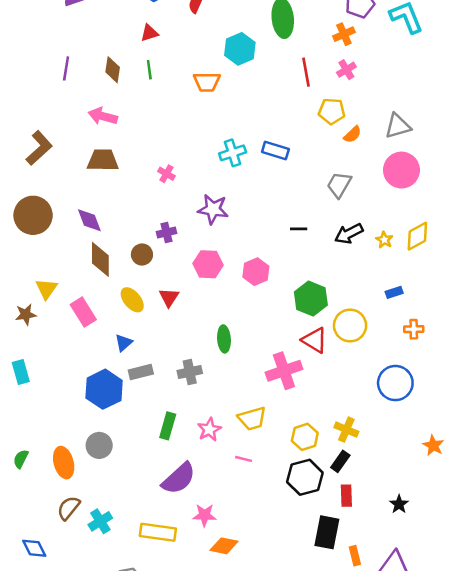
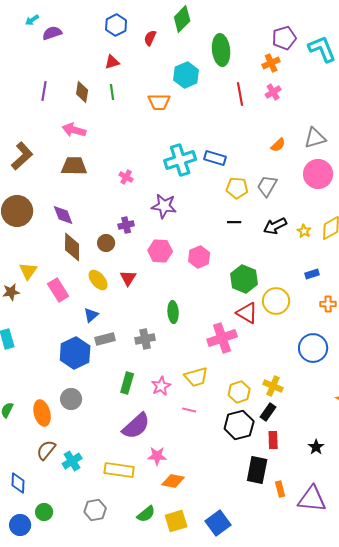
yellow pentagon: (332, 111) -> (237, 188), moved
cyan cross: (233, 153) -> (180, 160), size x1.4
blue diamond: (34, 548) -> (18, 483), turned 30

